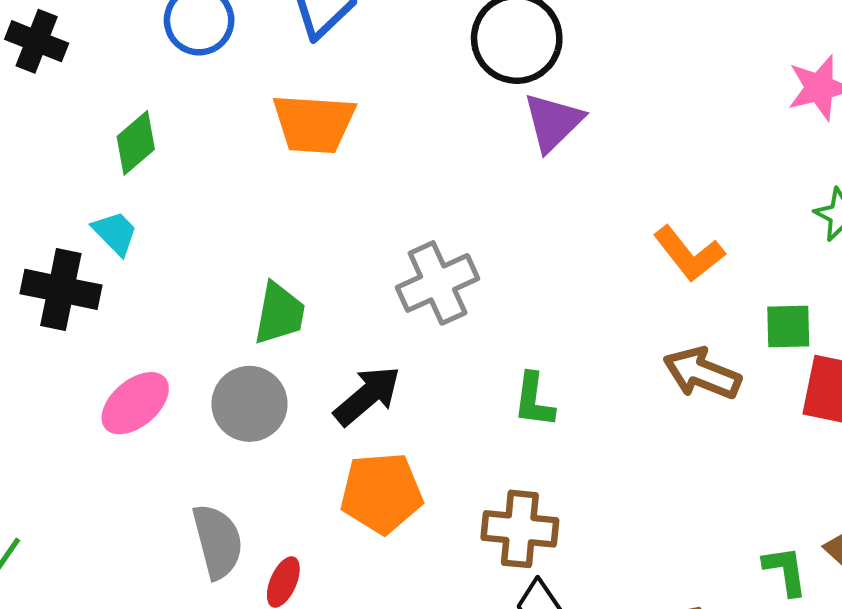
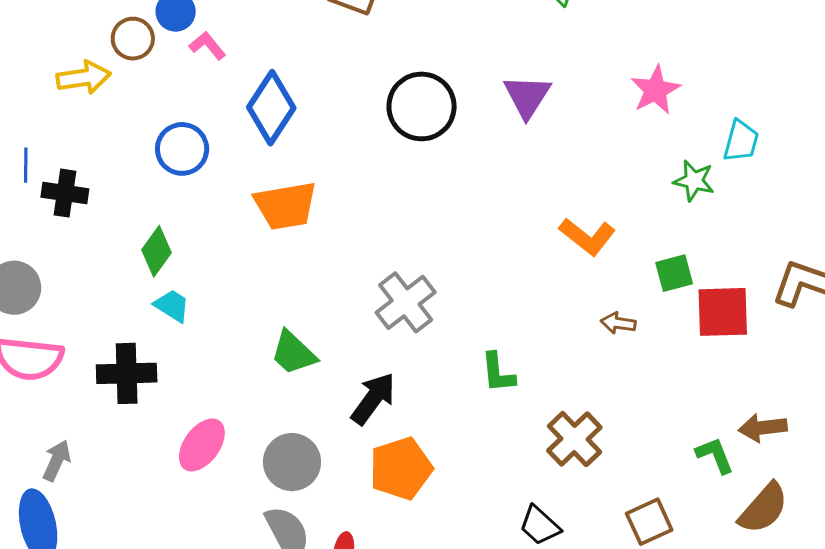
purple triangle: (553, 122) -> (527, 96), moved
cyan trapezoid: (115, 233) -> (172, 306), moved
green trapezoid: (279, 313) -> (293, 353), turned 136
brown arrow: (702, 373) -> (618, 323), size x0.6
gray circle: (250, 404) -> (292, 462), moved
brown cross: (520, 529) -> (574, 439), moved, turned -36

